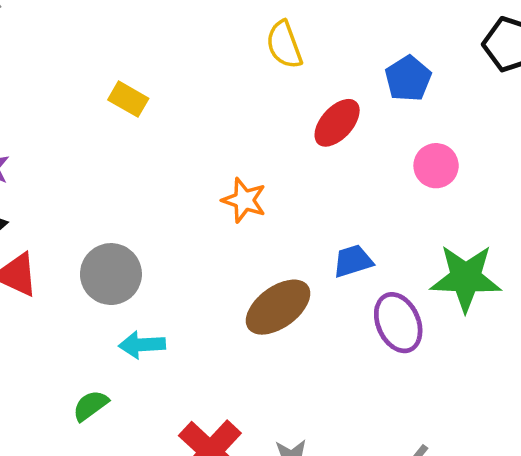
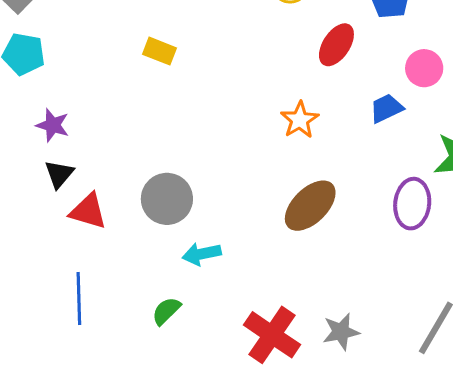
orange star: (244, 200) -> (300, 120), moved, turned 30
blue trapezoid: (353, 261) -> (386, 108), moved
purple ellipse: (398, 323) -> (412, 204), turned 39

